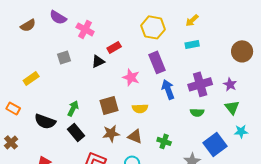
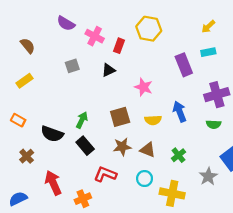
brown semicircle: (28, 25) -> (28, 46), moved, turned -98
yellow hexagon: (153, 27) -> (149, 29), moved
red rectangle: (114, 47) -> (119, 46), moved, turned -40
purple rectangle: (157, 62) -> (184, 65), moved
yellow rectangle: (31, 78) -> (24, 81), moved
blue arrow: (168, 89) -> (180, 112), moved
green cross: (164, 141) -> (179, 155), turned 32
brown cross: (11, 142) -> (27, 156), moved

